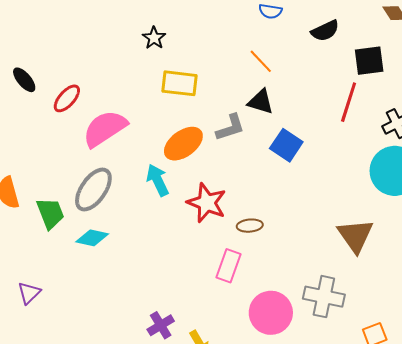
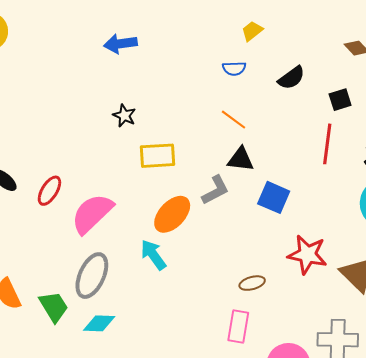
black square: (369, 61) -> (340, 100), size x0.7
red star: (207, 203) -> (307, 255), moved

